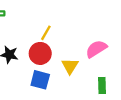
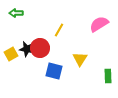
pink semicircle: (96, 49) -> (99, 24), moved
red circle: (40, 53) -> (40, 48), moved

